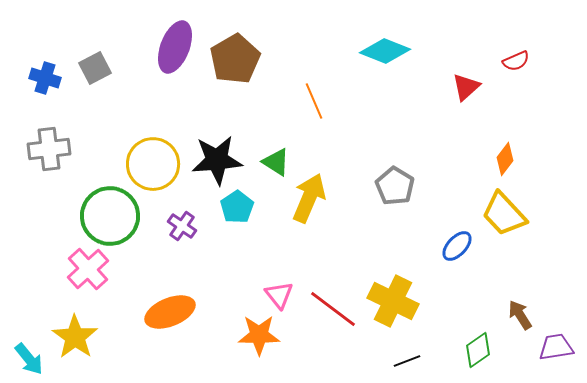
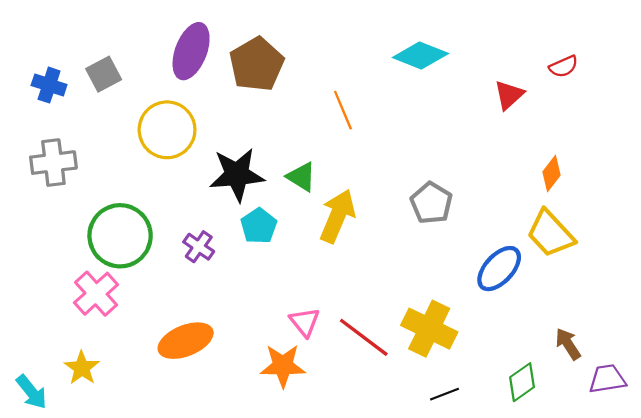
yellow circle: (153, 164) -> (167, 130), moved
blue ellipse: (457, 246) -> (499, 269), size x1.4
yellow star: (75, 337) -> (82, 368), size x0.7

